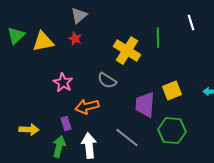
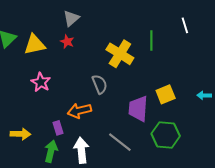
gray semicircle: (107, 81) -> (100, 84), turned -144
pink star: (63, 83) -> (41, 82), moved

